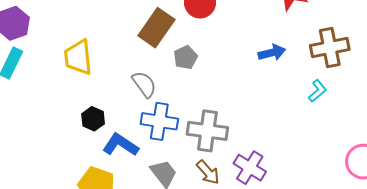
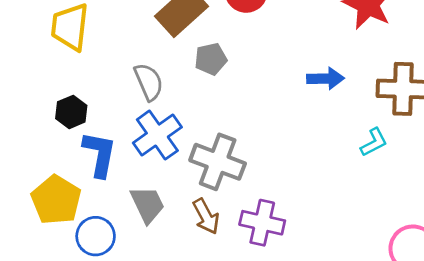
blue cross: (159, 121) -> (157, 135), turned 33
blue L-shape: (121, 145) -> (100, 154), turned 54
purple cross: (250, 168) -> (262, 223), turned -32

